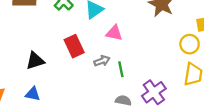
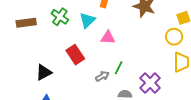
gray arrow: (102, 61) -> (102, 76), moved
green line: (121, 69) -> (119, 68), turned 48

